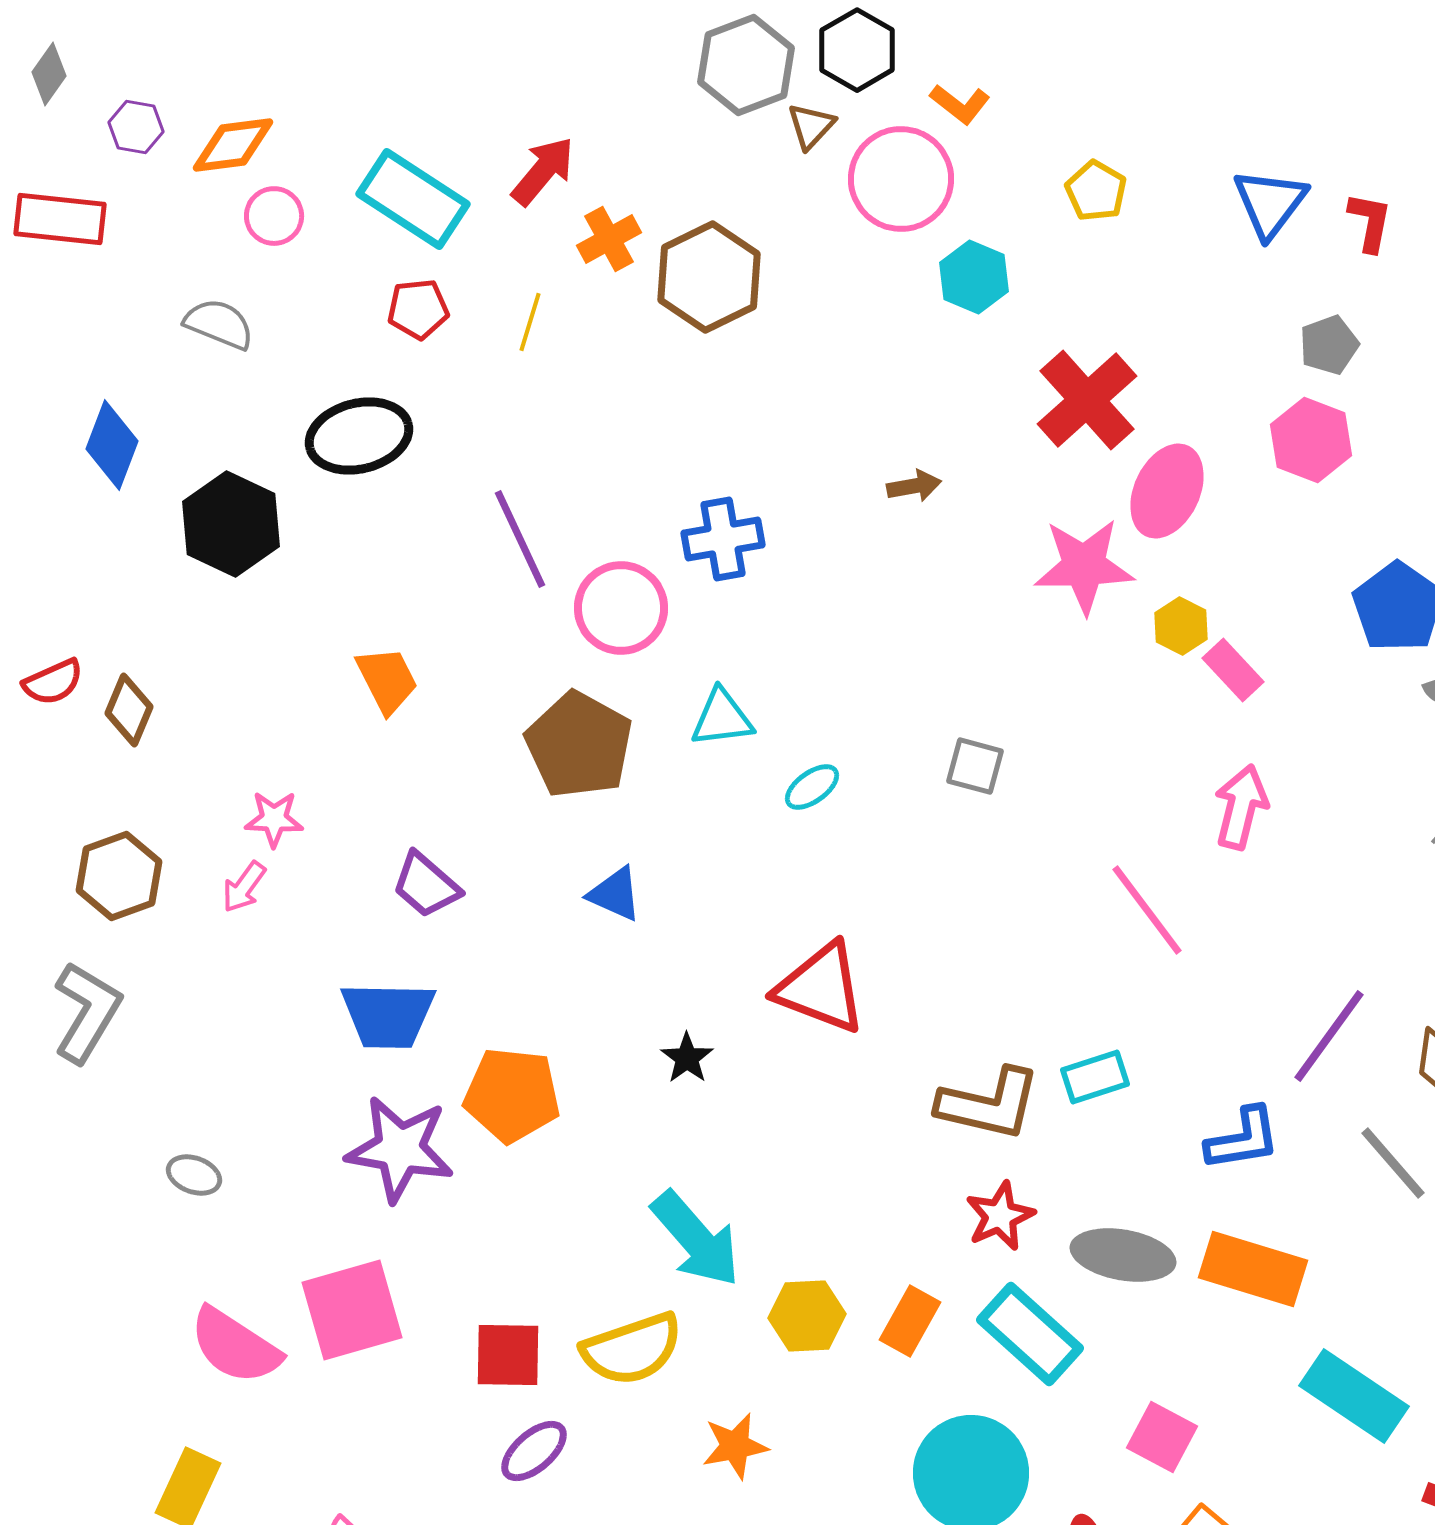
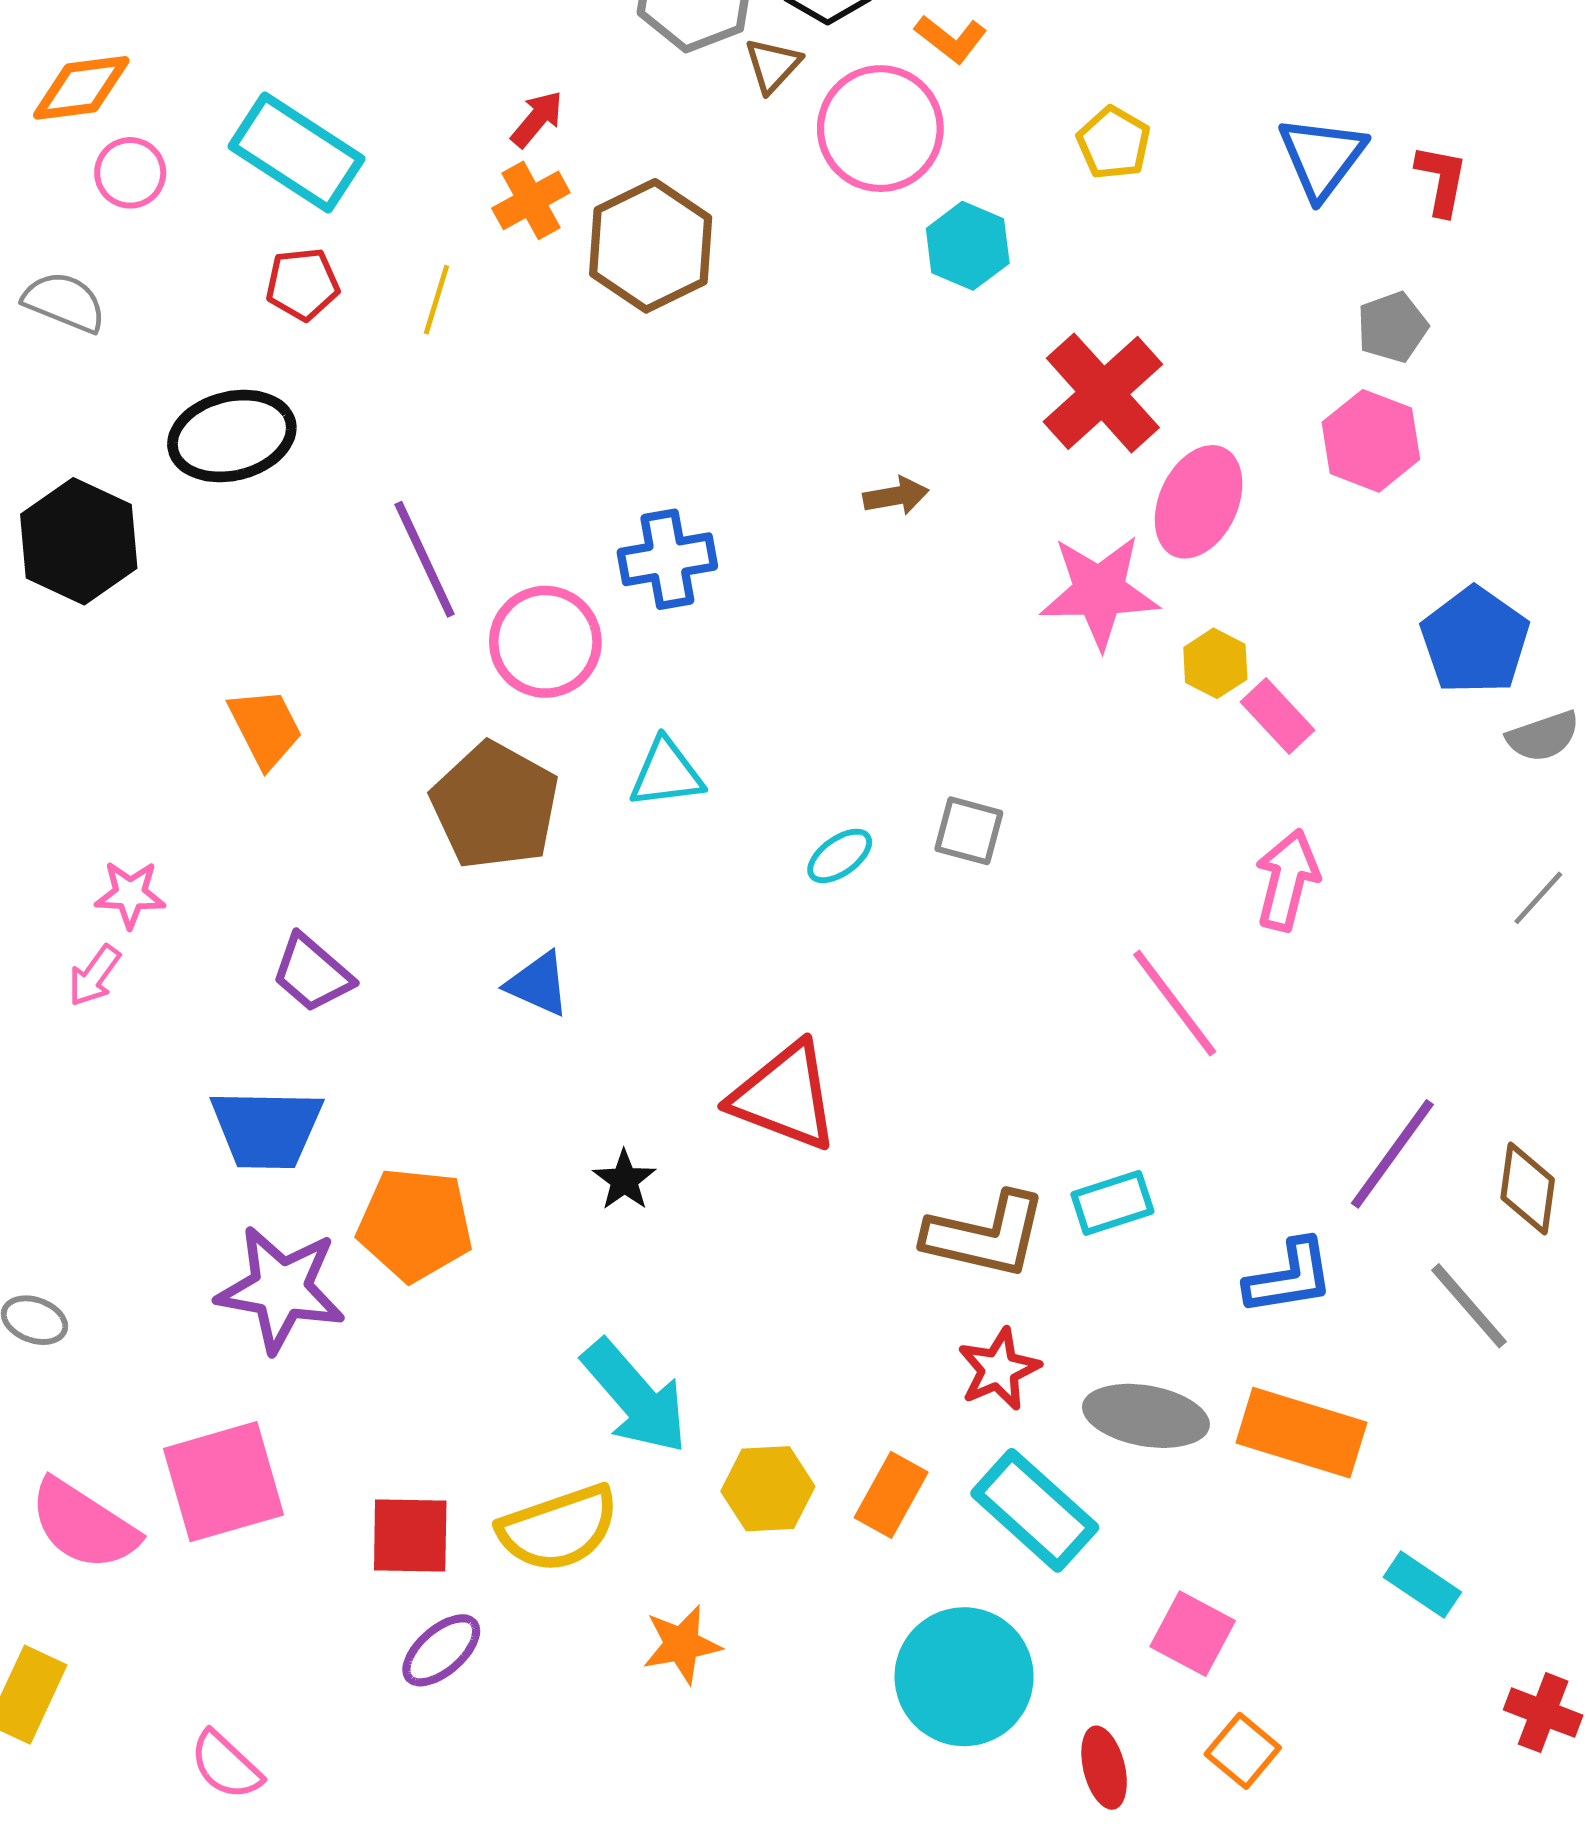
red arrow: (543, 171) -> (537, 119), moved, size x0.7
cyan ellipse: (812, 787) -> (840, 856), moved
cyan rectangle: (1354, 1396) -> (1422, 1585), size x0.6

